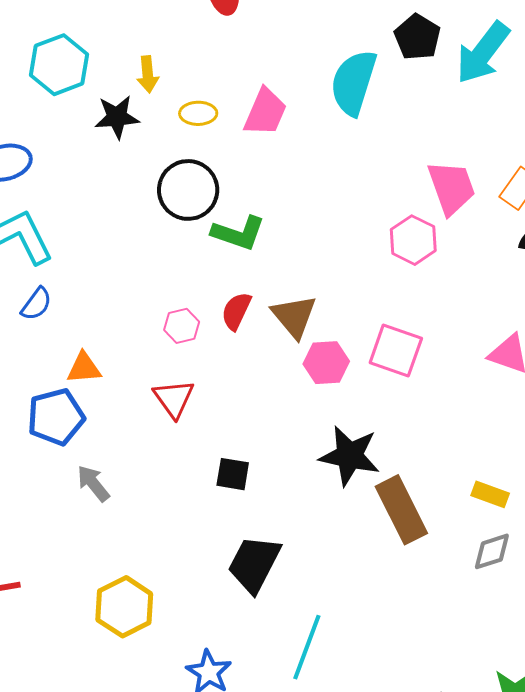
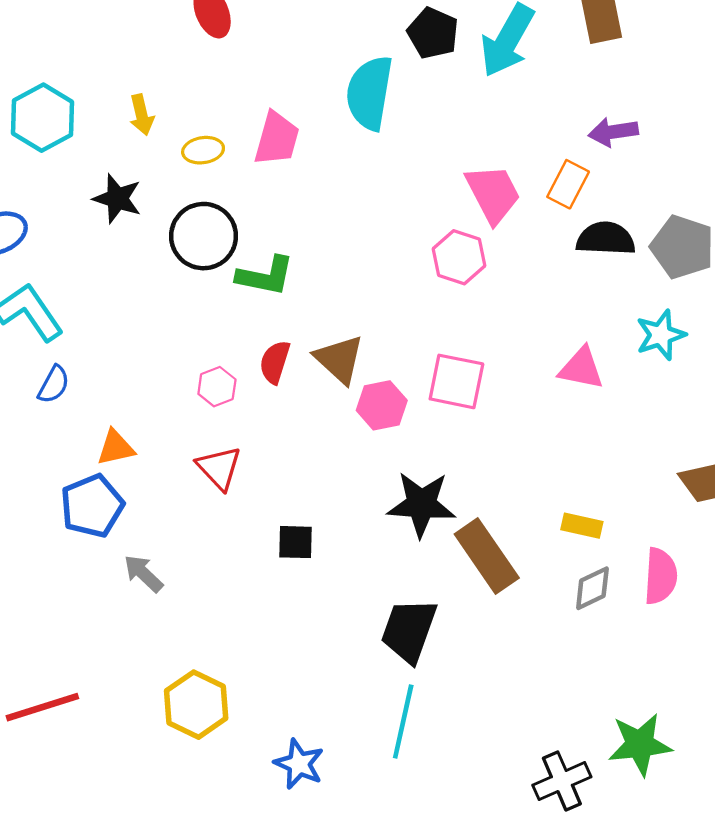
black star: (117, 117) -> (117, 199), moved, turned 30
black trapezoid: (254, 564) -> (409, 630), moved

